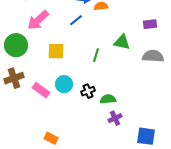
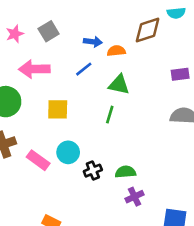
pink arrow: (38, 20) -> (34, 69), turned 40
green triangle: (122, 42) -> (119, 85), moved
black cross: (88, 91) -> (93, 171), moved

